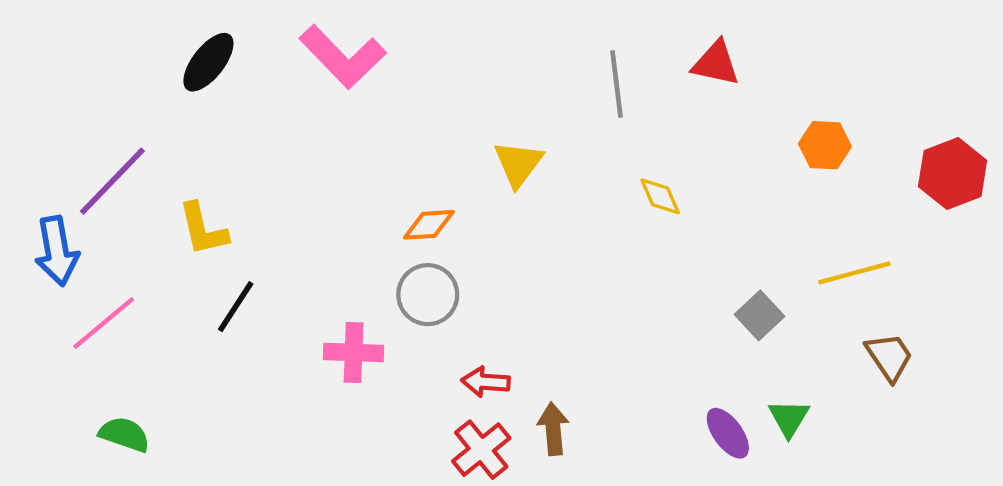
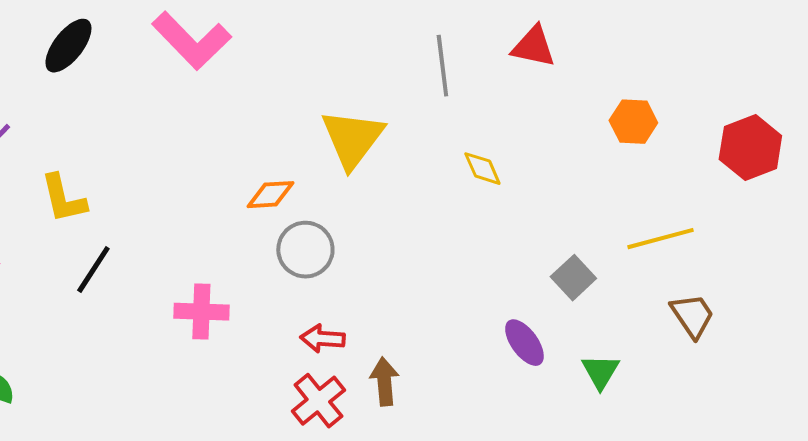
yellow triangle: (518, 164) -> (352, 139), size x1.4
gray circle: (428, 295) -> (305, 250), moved
purple ellipse: (728, 433) -> (524, 343), moved

